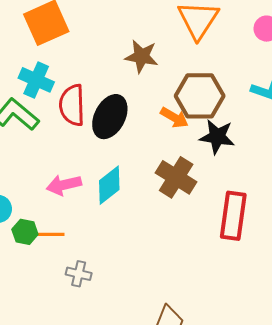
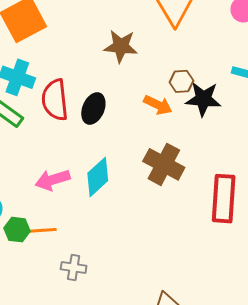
brown hexagon: (200, 96) -> (181, 81), size x0.5
black ellipse: (110, 117) -> (93, 109), size x0.7
black star: (217, 137) -> (203, 99), moved

